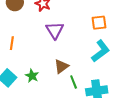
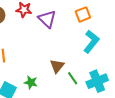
purple triangle: (55, 30) -> (47, 19), moved

